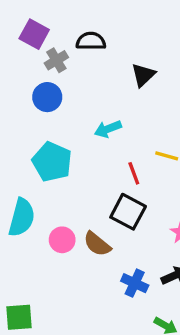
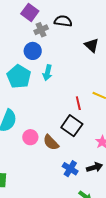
black triangle: (143, 75) -> (92, 45), turned -42
cyan arrow: (108, 129) -> (47, 73), moved, turned -63
cyan pentagon: (52, 162) -> (19, 77), moved

